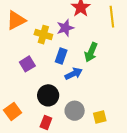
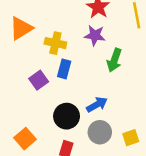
purple star: (65, 28) -> (95, 35), moved, turned 30
blue rectangle: (61, 56) -> (64, 69), moved
blue arrow: (74, 74) -> (97, 105), moved

